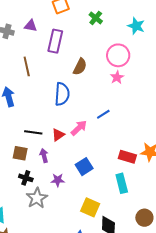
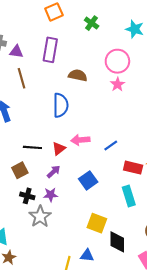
purple triangle: (31, 26) -> (16, 52), moved
brown semicircle: (80, 67) -> (78, 75), turned -102
blue line: (103, 114) -> (111, 145), moved
pink arrow: (79, 128) -> (80, 140), turned -138
brown square: (20, 153) -> (20, 170), turned -35
purple arrow: (44, 156) -> (54, 172), moved, turned 64
purple star: (58, 180) -> (51, 195), moved

